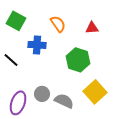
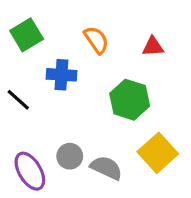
green square: (16, 21) -> (27, 35), turned 30
purple ellipse: (18, 103) -> (30, 171), turned -50

